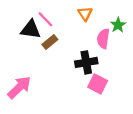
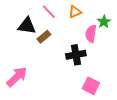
orange triangle: (85, 14) -> (75, 12), turned 40
pink line: (45, 19) -> (49, 12), moved
pink square: (98, 84) -> (91, 86), moved

